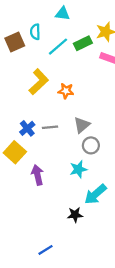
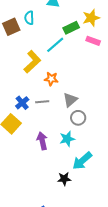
cyan line: (58, 47) -> (55, 45), moved
orange star: (66, 91) -> (51, 79), moved
purple arrow: (37, 175) -> (42, 141), moved

